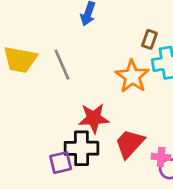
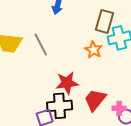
brown rectangle: (149, 39) -> (105, 21), size x1.6
orange star: (132, 76) -> (94, 50), size x0.7

